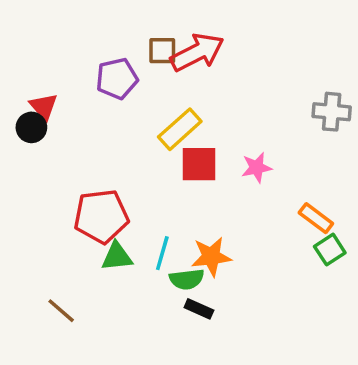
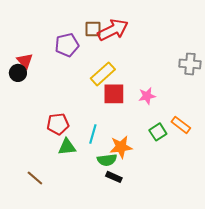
red pentagon: (101, 216) -> (58, 124), size x0.7
green square: (330, 250) -> (158, 132), moved
cyan line: (162, 253) -> (93, 134), moved

